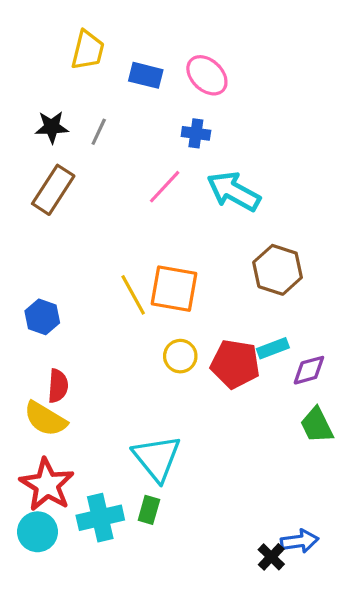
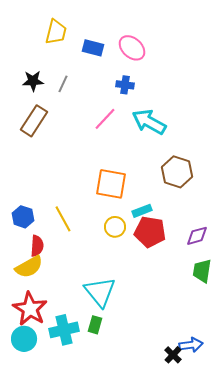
yellow line: (133, 295) -> (63, 219), moved
blue hexagon: (42, 317) -> (23, 217), moved
cyan rectangle: (273, 348) -> (142, 211), moved
yellow semicircle: (45, 419) -> (29, 267), turned -60
green trapezoid: (317, 425) -> (202, 271), turned 35

